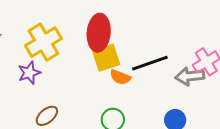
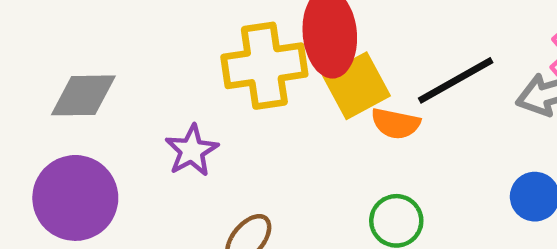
yellow cross: (43, 42) -> (264, 66), moved, turned 33

